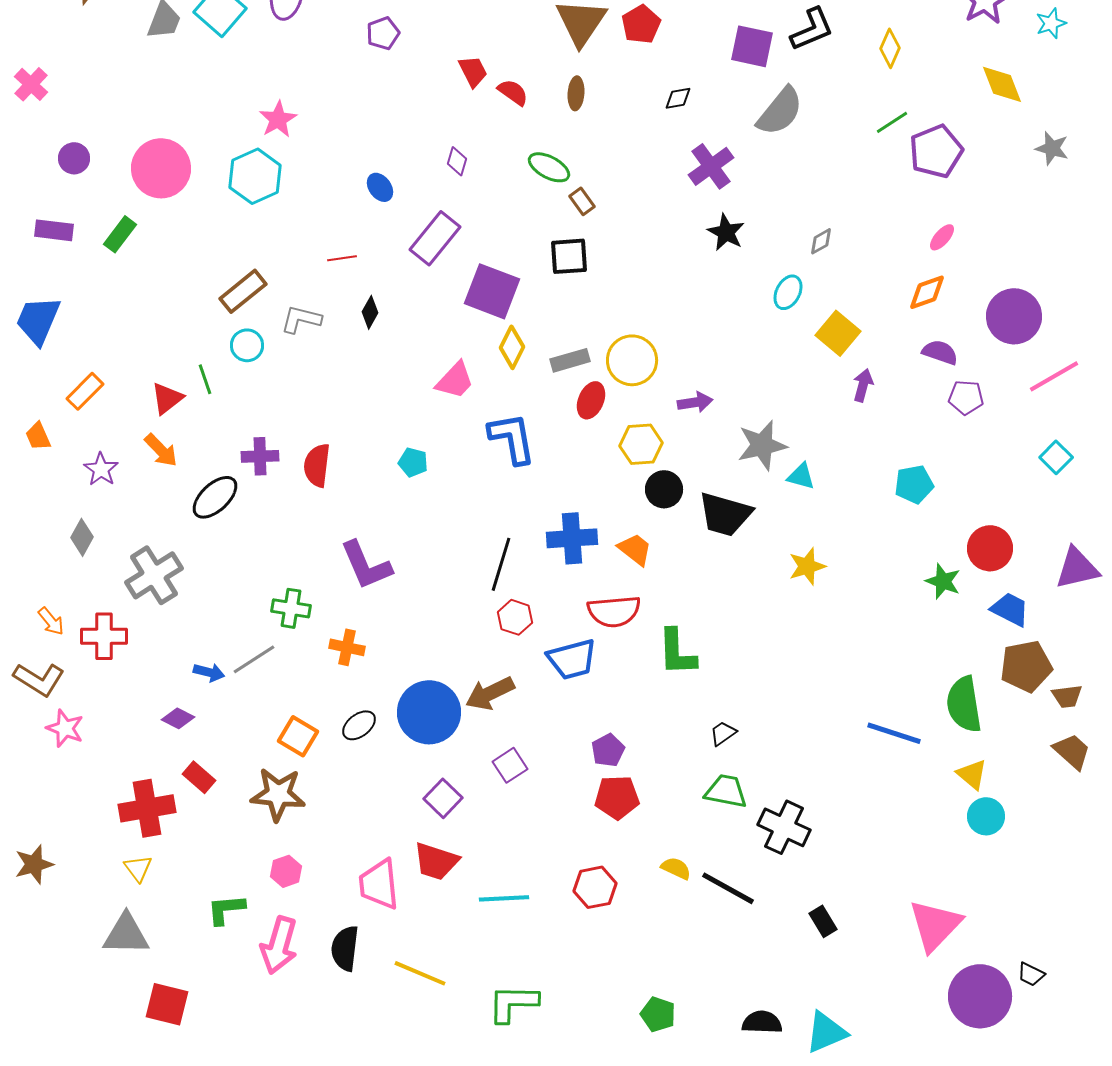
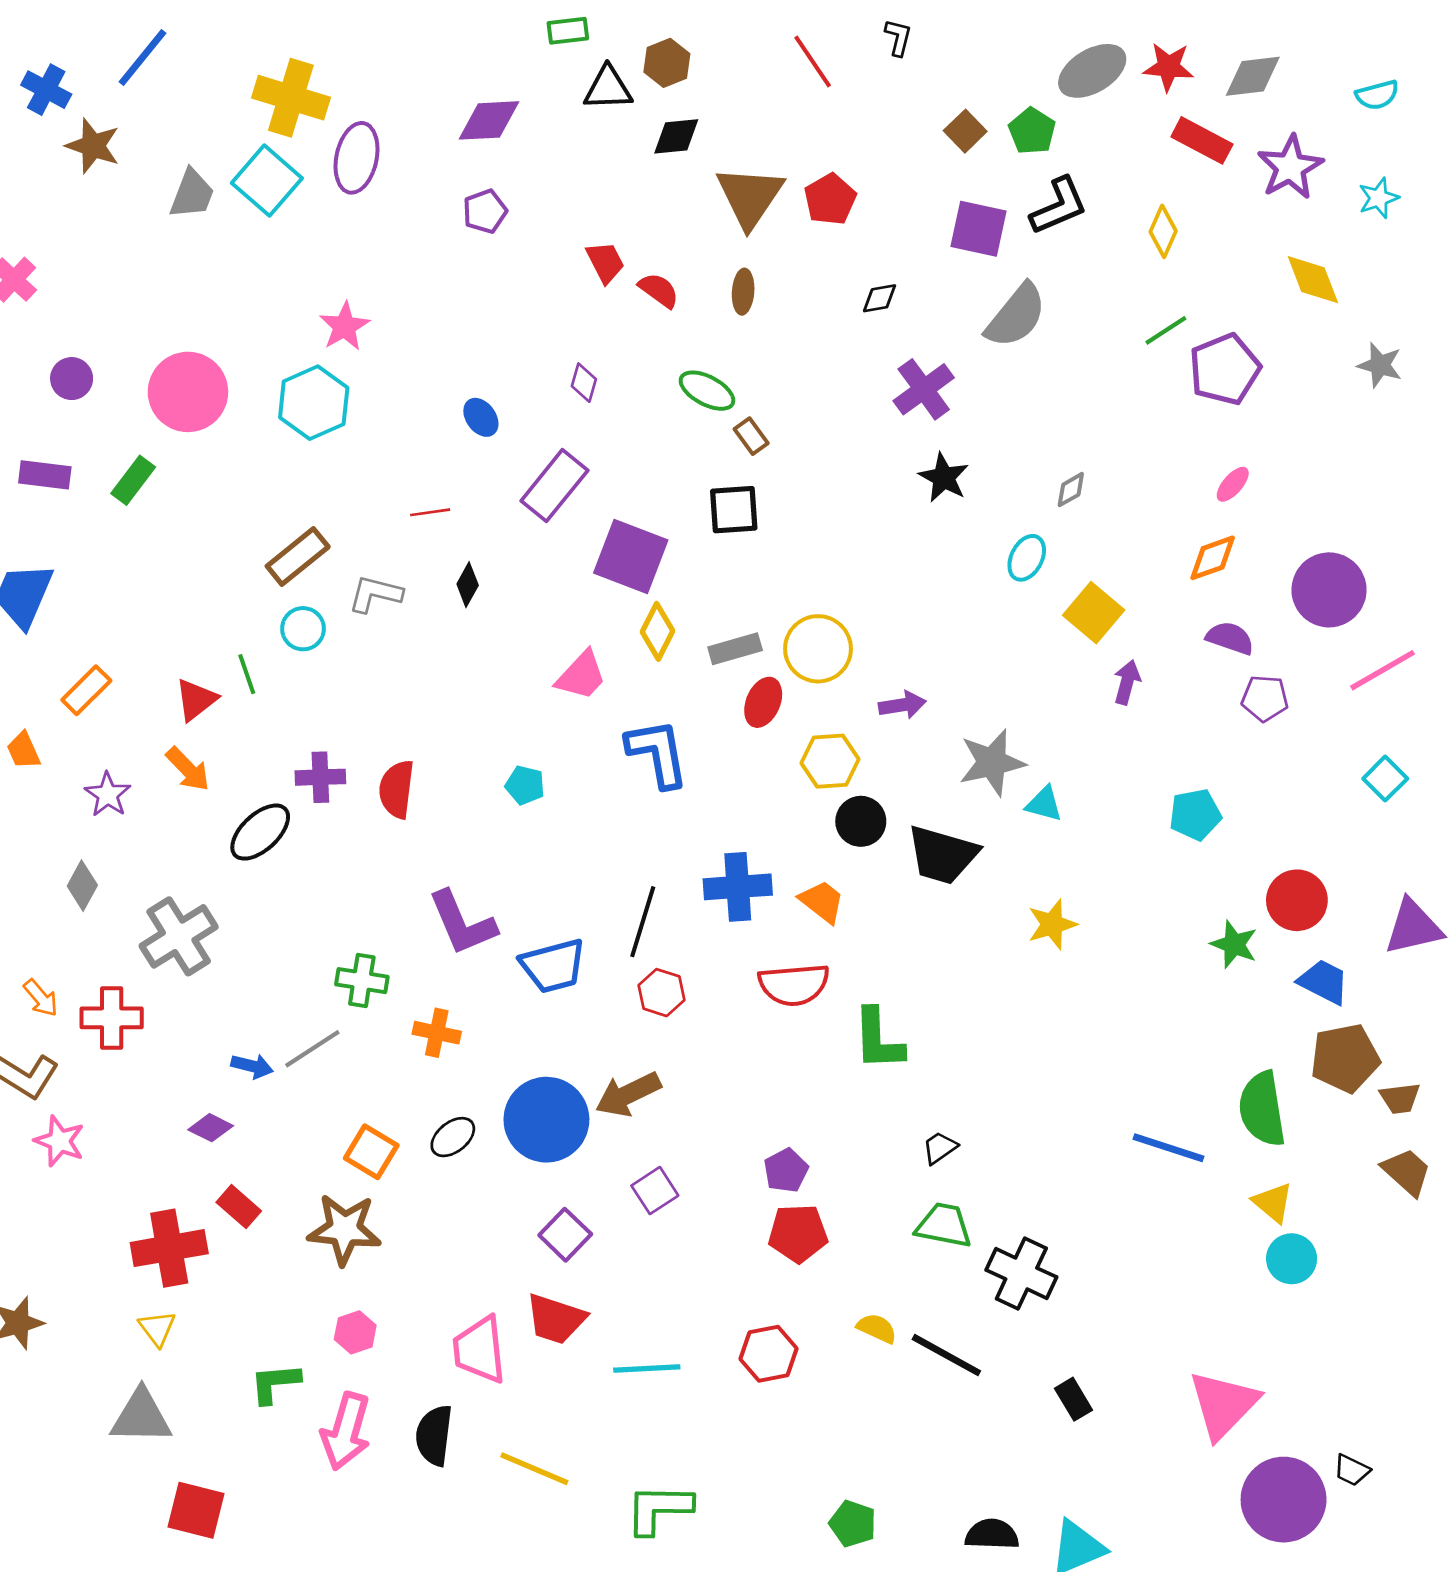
blue trapezoid: (572, 659) -> (553, 966), moved

